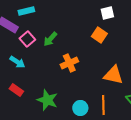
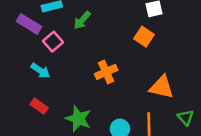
green arrow: (50, 39) -> (82, 20), moved

